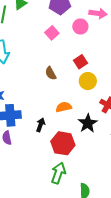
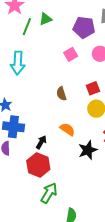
orange semicircle: (64, 107) -> (67, 129), turned 35
red hexagon: (63, 143) -> (38, 165), moved

